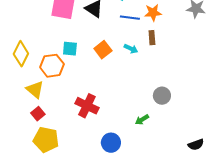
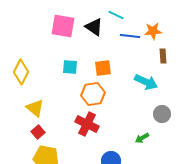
brown rectangle: (152, 38) -> (163, 56), moved
cyan arrow: (131, 49) -> (146, 82), moved, size x1.6
orange square: (103, 50) -> (103, 68), turned 30
orange hexagon: (52, 66) -> (93, 94), moved

